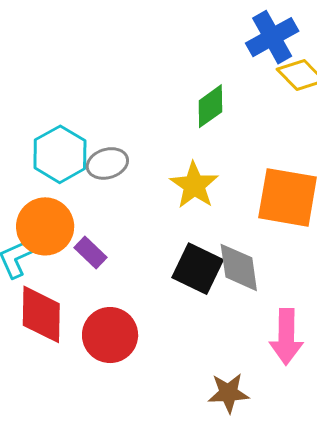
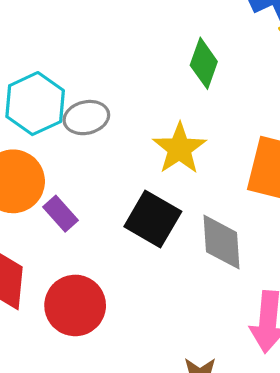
green diamond: (210, 106) -> (204, 63), turned -39
black square: (198, 269) -> (153, 219), moved

